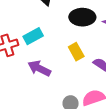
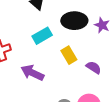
cyan rectangle: (33, 36) -> (42, 36), moved

